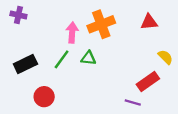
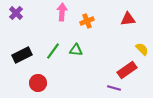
purple cross: (18, 15) -> (16, 13), turned 32
orange cross: (101, 24) -> (87, 21), size x0.6
pink arrow: (72, 33) -> (62, 12), moved

